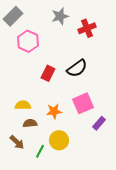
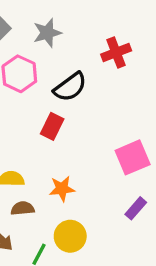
gray star: (60, 16) -> (47, 33), moved
black semicircle: (77, 68) -> (70, 87), moved
pink square: (83, 103) -> (133, 157), moved

